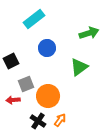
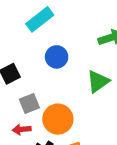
red arrow: (13, 100) -> (22, 129), moved

